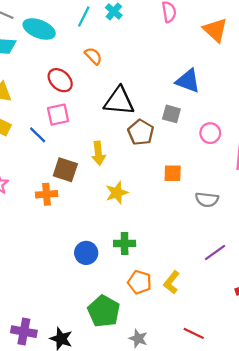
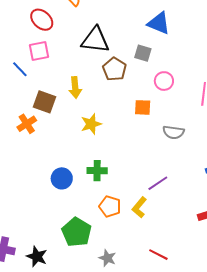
pink circle: (210, 133) -> (164, 81), moved
orange cross: (47, 194) -> (27, 124), turned -30
purple line: (215, 252) -> (158, 183), moved

